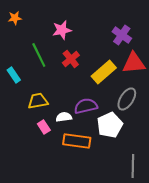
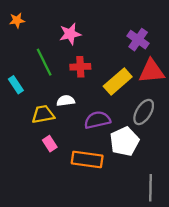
red cross: (71, 59) -> (80, 67), turned 36
white semicircle: (64, 117) -> (66, 101), moved

